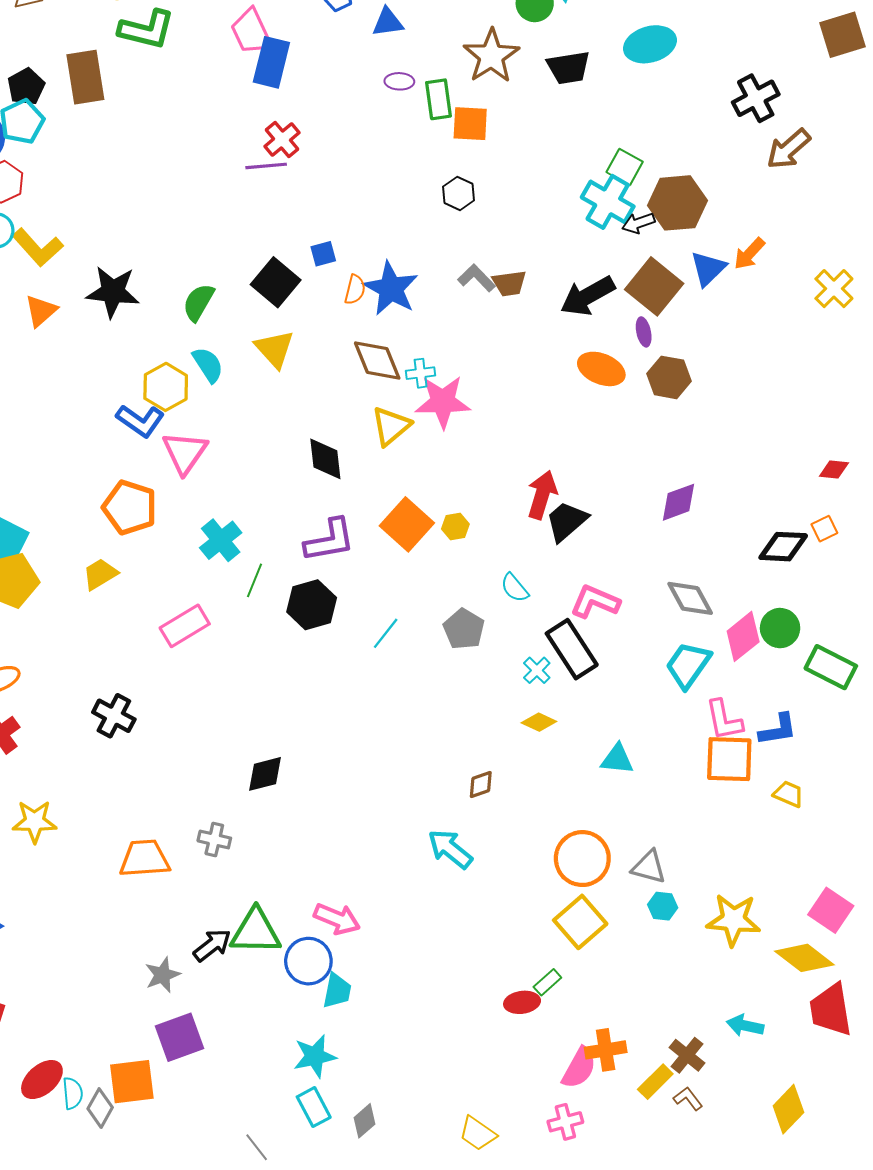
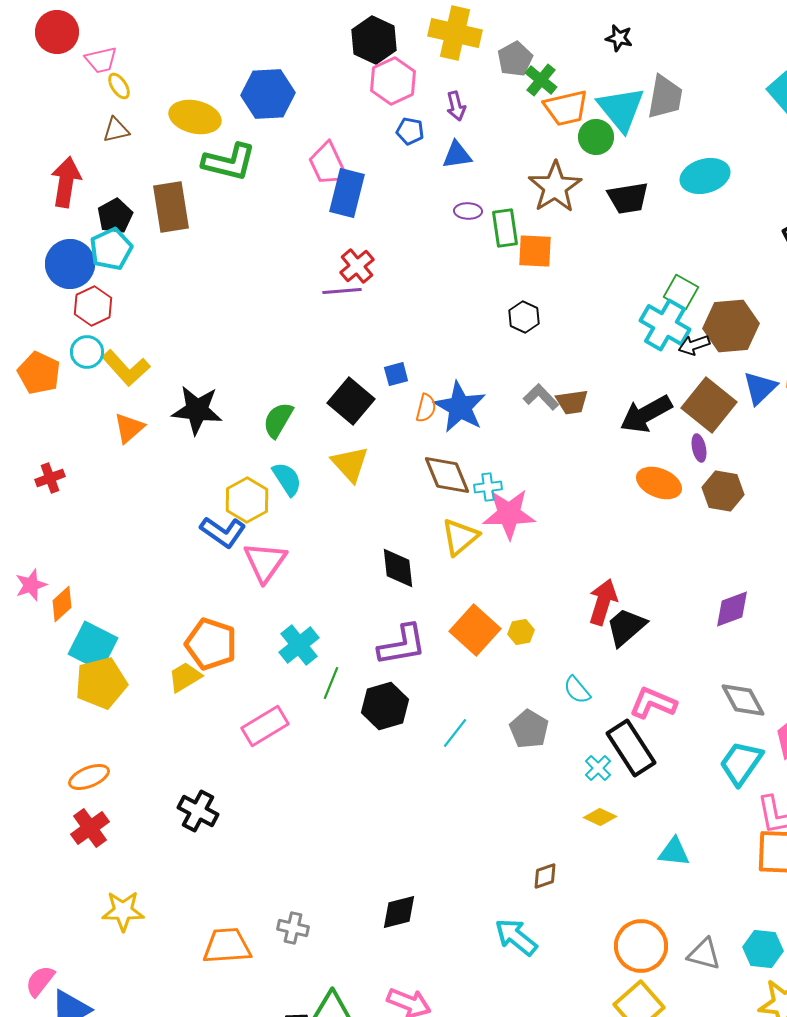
orange pentagon: (130, 507) -> (211, 644), moved
black diamond: (265, 774) -> (399, 912), moved
cyan hexagon: (663, 906) -> (763, 949), moved, size x1.4

